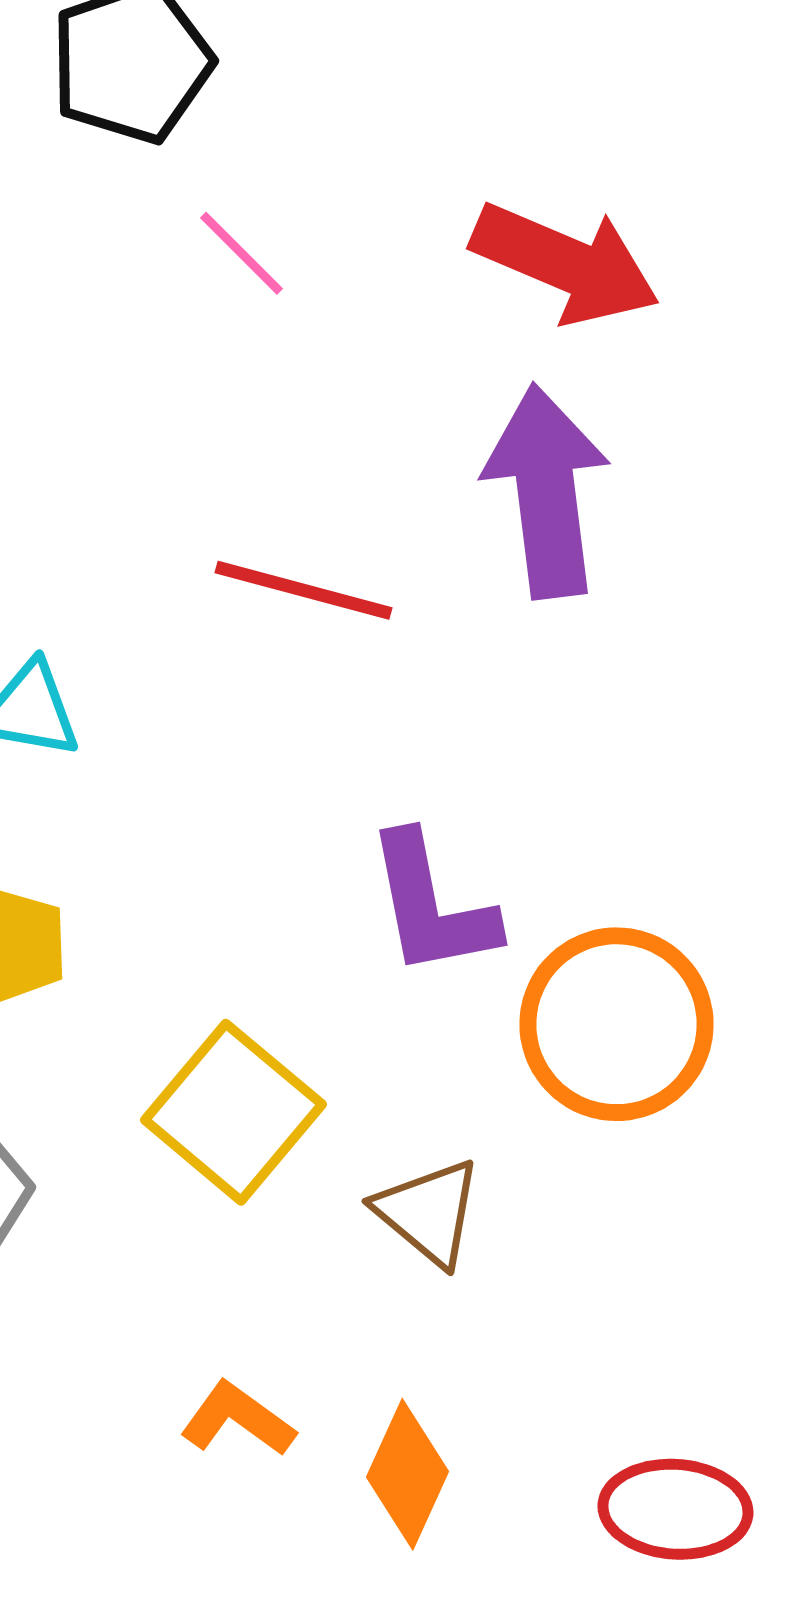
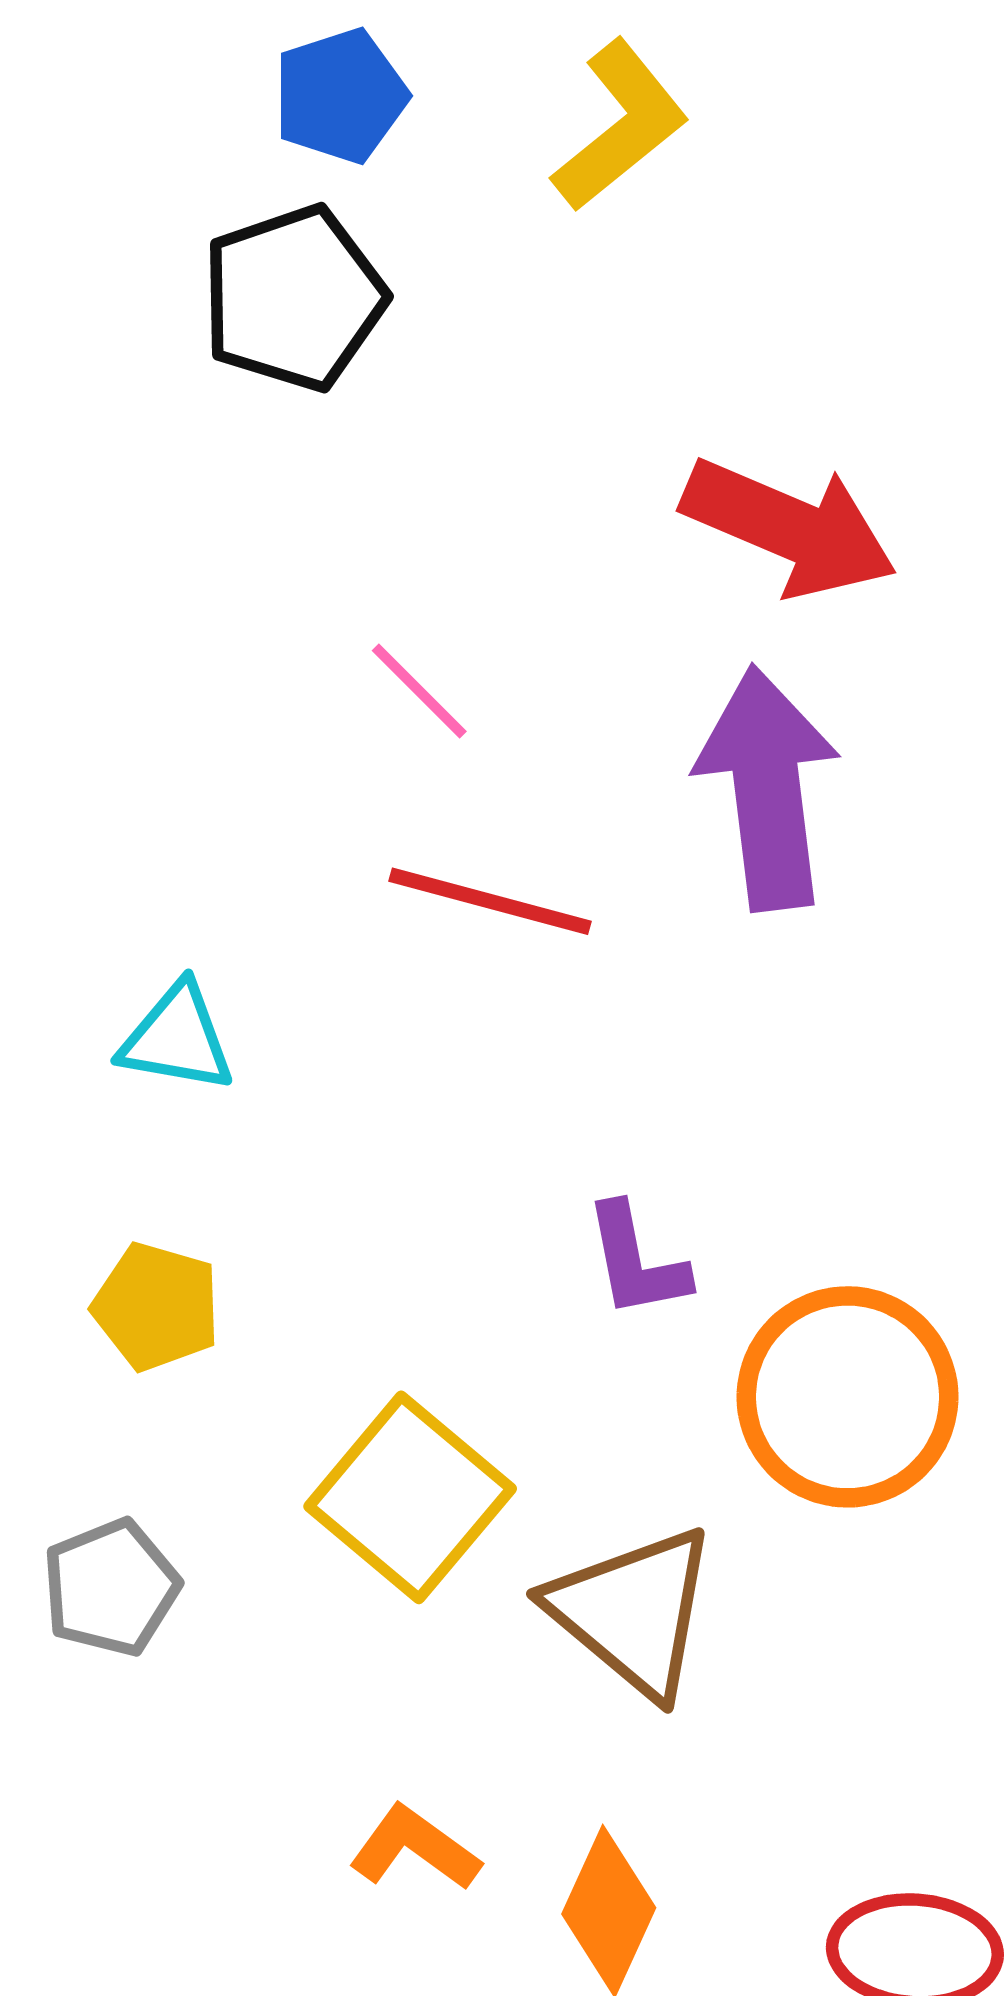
pink line: (241, 253) -> (419, 691), moved
purple L-shape: (431, 905) -> (636, 1261), size x0.7
brown triangle: (428, 1212) -> (633, 1612), size x1.4

